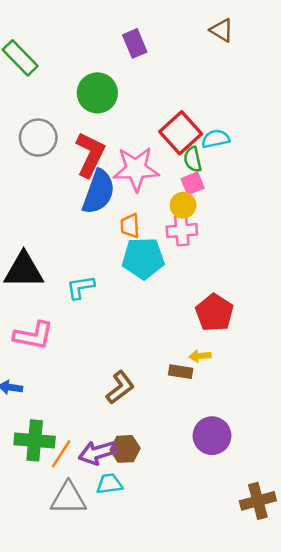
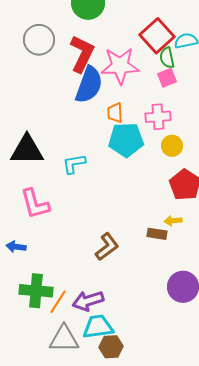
yellow circle: (183, 205) -> (172, 146), moved
pink L-shape: (33, 335) -> (35, 204), turned 64
brown hexagon: (125, 449) -> (111, 347), moved
cyan trapezoid: (109, 484) -> (98, 327), size x1.4

